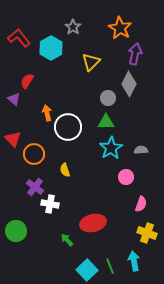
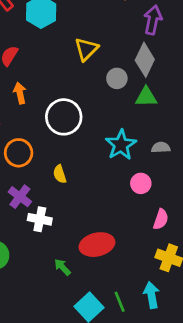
yellow triangle: (91, 62) -> (86, 49), moved
orange arrow: (47, 113) -> (20, 93), moved
green triangle: (106, 122) -> (146, 97), moved

